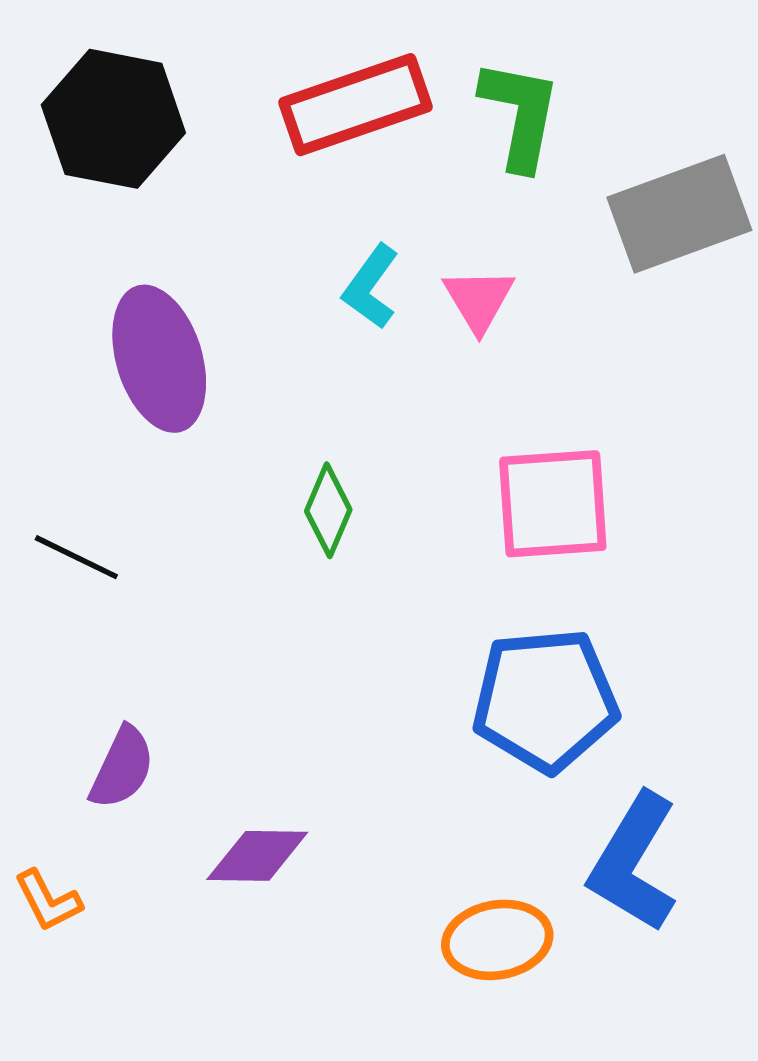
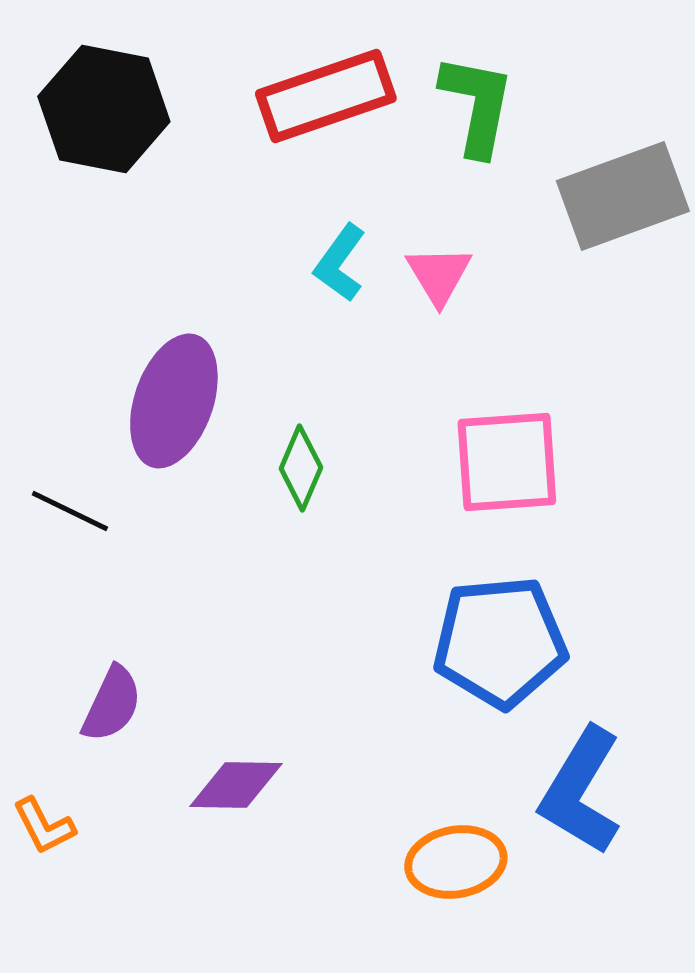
purple ellipse: (159, 359) -> (174, 401), moved, turned 36

